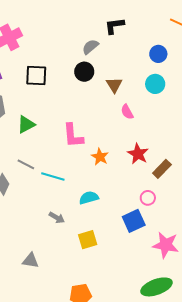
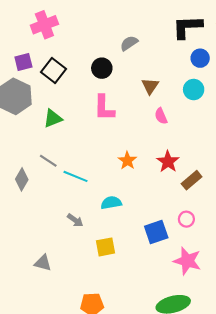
black L-shape: (114, 26) -> (187, 27), moved, size x1.4
black circle: (84, 72) -> (102, 68), moved
black square: (36, 75) -> (53, 71), moved, turned 30
pink L-shape: (73, 136) -> (104, 108), moved
pink circle: (148, 198) -> (186, 219), moved

